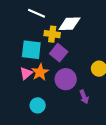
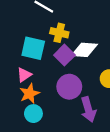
white diamond: (69, 24) -> (84, 50), moved
orange star: (40, 72) -> (29, 94), moved
purple arrow: (84, 97) -> (88, 109), size x1.5

